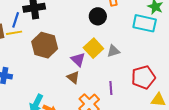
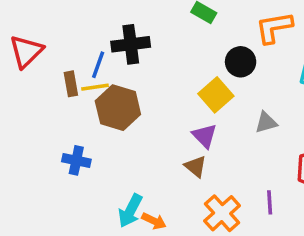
brown hexagon: (45, 45) -> (118, 108), moved
yellow square: (93, 48) -> (216, 95), moved
purple line: (111, 88) -> (270, 202), moved

